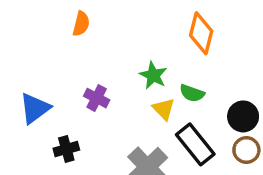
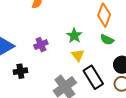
green semicircle: (192, 93) -> (107, 40), moved
purple cross: (97, 98) -> (41, 45), turned 32

